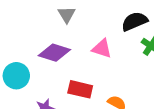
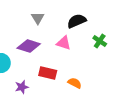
black semicircle: (134, 21) -> (77, 21), moved

